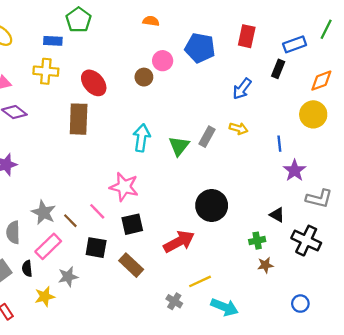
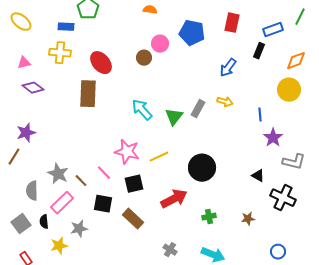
cyan arrow: (142, 138) -> (142, 110), turned -50
green cross: (257, 241) -> (209, 217), moved
yellow line: (200, 281) -> (159, 157), moved

